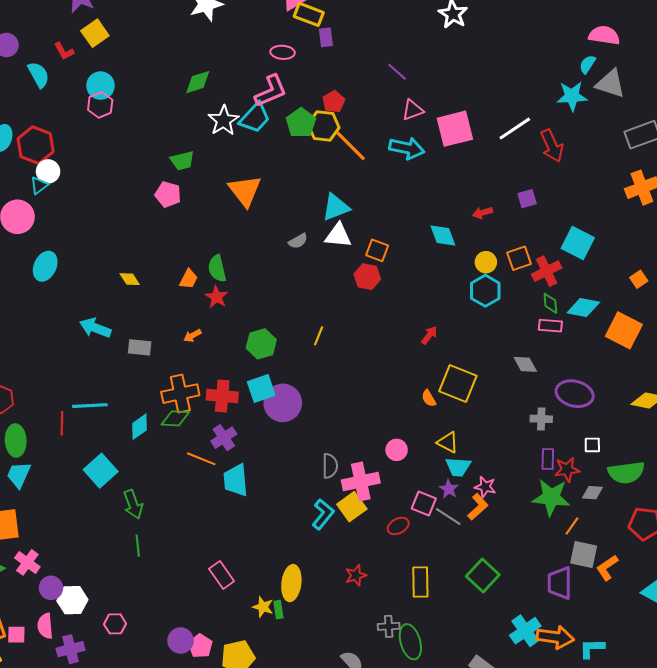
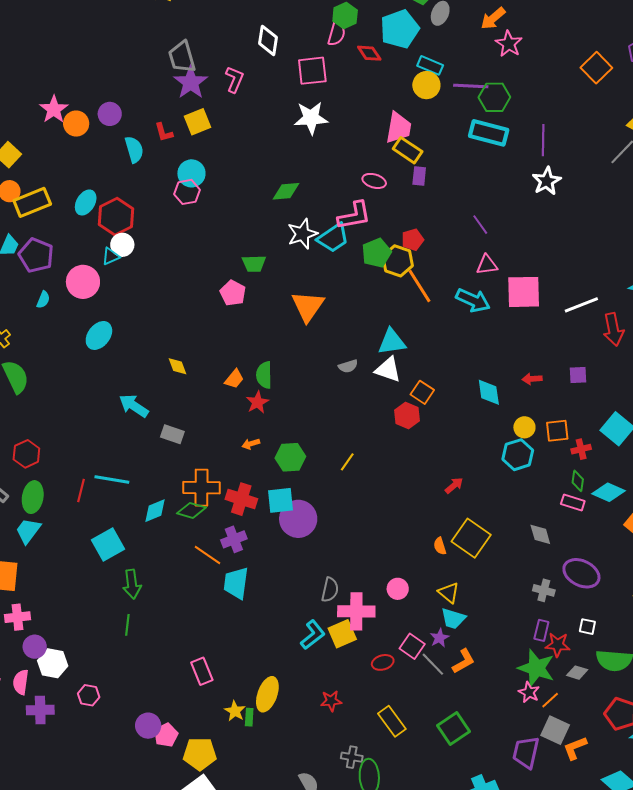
red cross: (547, 271) -> (581, 449), size x0.7
orange arrow: (193, 336) -> (251, 444), moved
pink star: (485, 487) -> (529, 692), moved
pink cross: (27, 562) -> (17, 617), turned 35
yellow rectangle: (420, 582) -> (392, 721), turned -48

